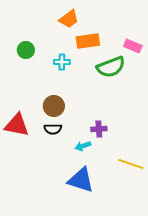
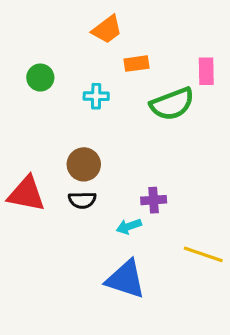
orange rectangle: (88, 41) -> (136, 64), size x0.7
pink rectangle: (133, 46) -> (206, 71), turned 66

